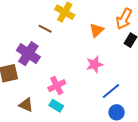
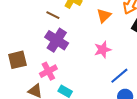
purple cross: (28, 54) -> (57, 40), moved
pink cross: (57, 86) -> (48, 71), moved

